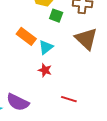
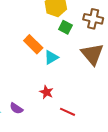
red star: (45, 70) -> (46, 92), moved
purple semicircle: (18, 102) -> (16, 108), size x0.6

